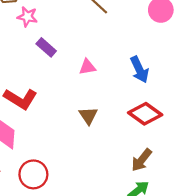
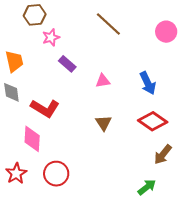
pink star: (27, 17) -> (51, 37), turned -30
brown arrow: (142, 160) -> (163, 155), moved

